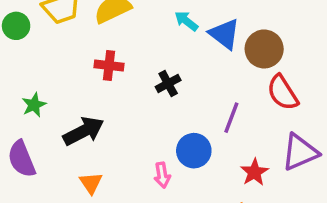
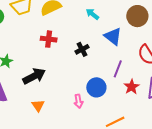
blue triangle: (224, 34) -> (113, 36), moved
brown circle: (264, 49) -> (137, 16), moved
red star: (254, 172) -> (132, 87), moved

